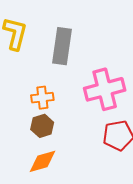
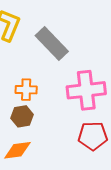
gray rectangle: (62, 46) -> (52, 44), turned -60

